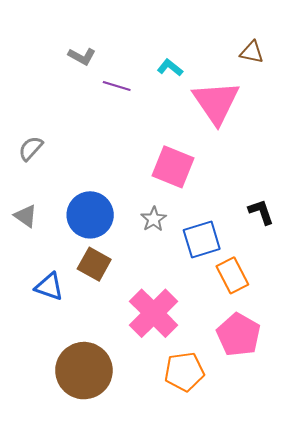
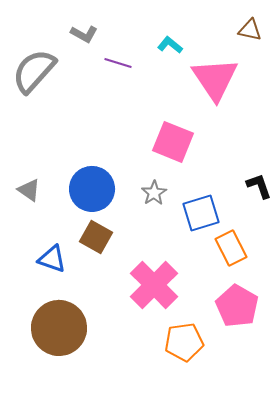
gray semicircle: (31, 148) -> (34, 71), moved, size x1.8
brown circle: (84, 371) -> (59, 328), moved

